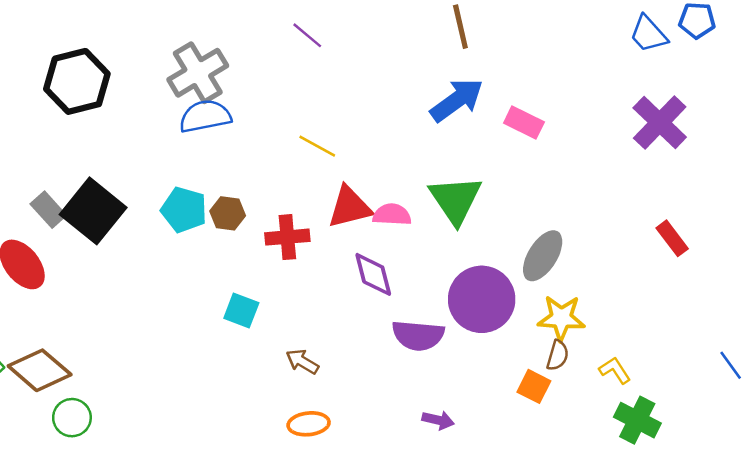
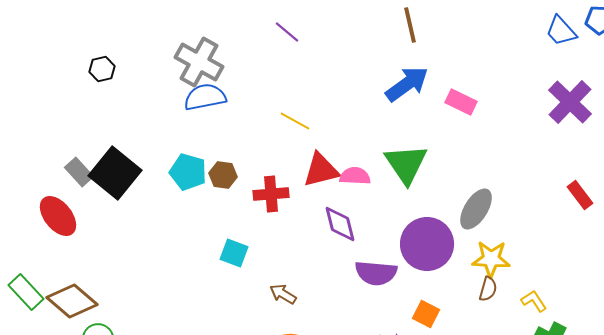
gray cross: (198, 73) -> (199, 62), turned -30
black hexagon: (77, 81) -> (102, 69), size x0.5
orange square: (534, 386) -> (426, 314), moved

